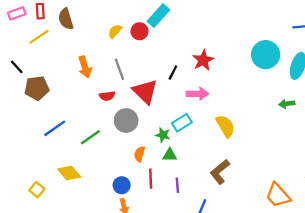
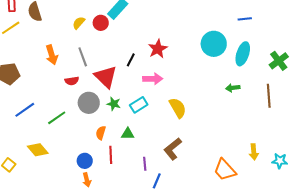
green star: (163, 135) -> (114, 104), moved
purple line: (177, 185) -> (145, 164), moved

